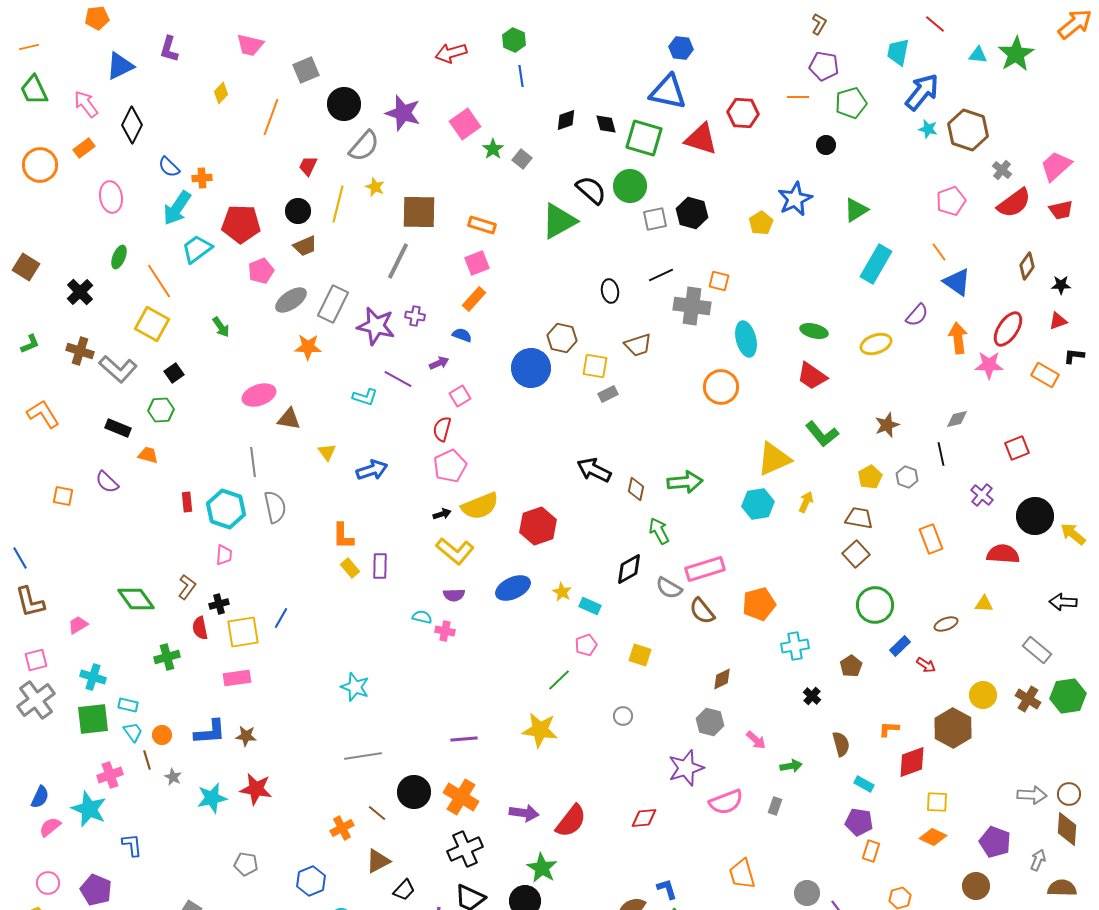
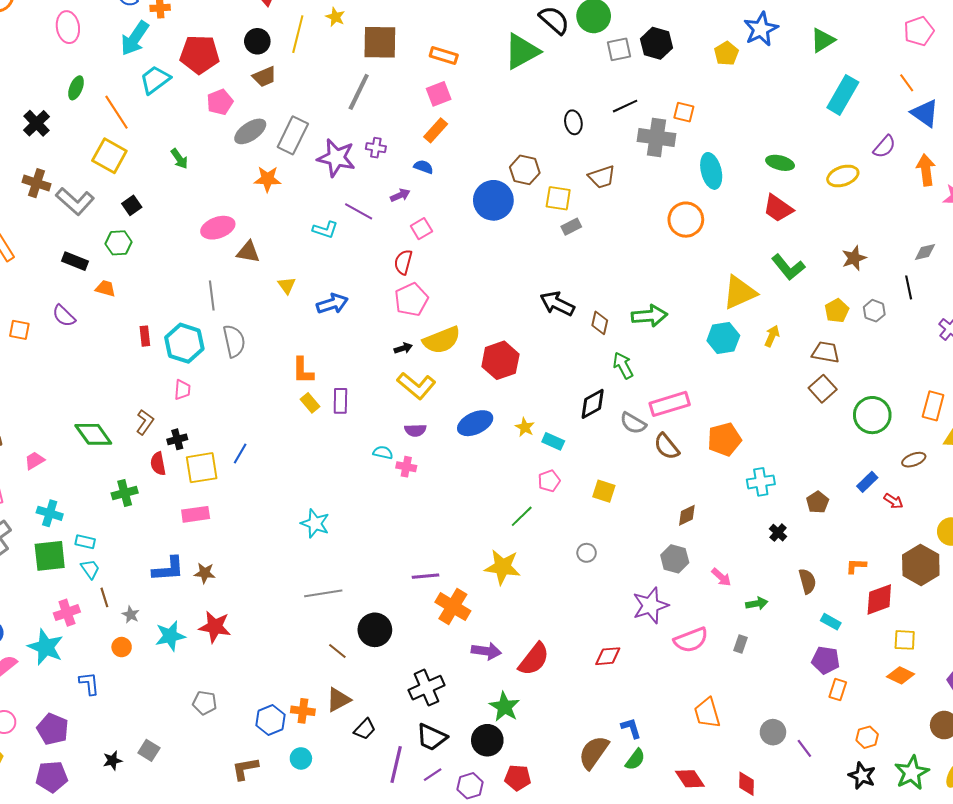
orange rectangle: (931, 539) -> (933, 406), moved, turned 36
green circle: (875, 605) -> (872, 415), moved
orange circle: (162, 735) -> (122, 647), moved
orange cross: (461, 797) -> (453, 607), moved
orange cross: (342, 828) -> (303, 711), moved, turned 35

